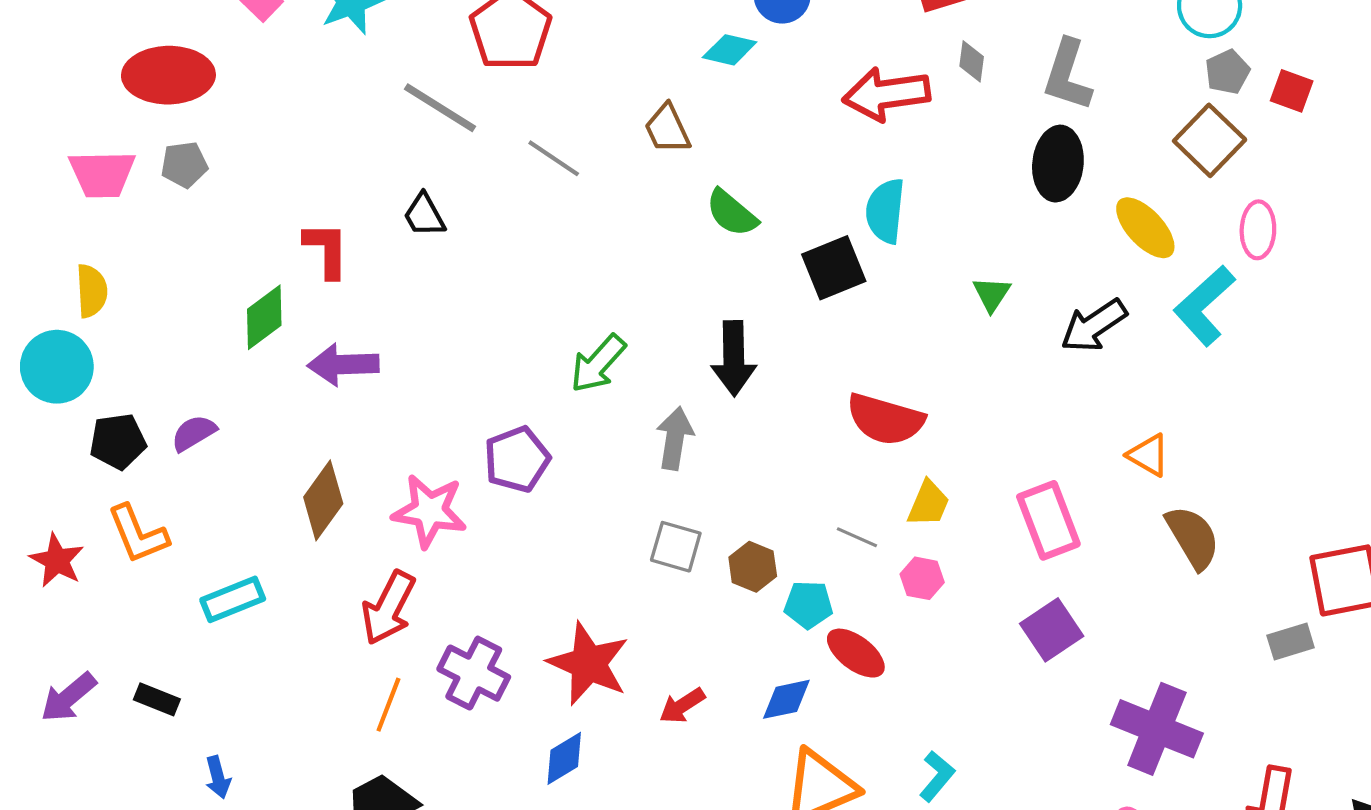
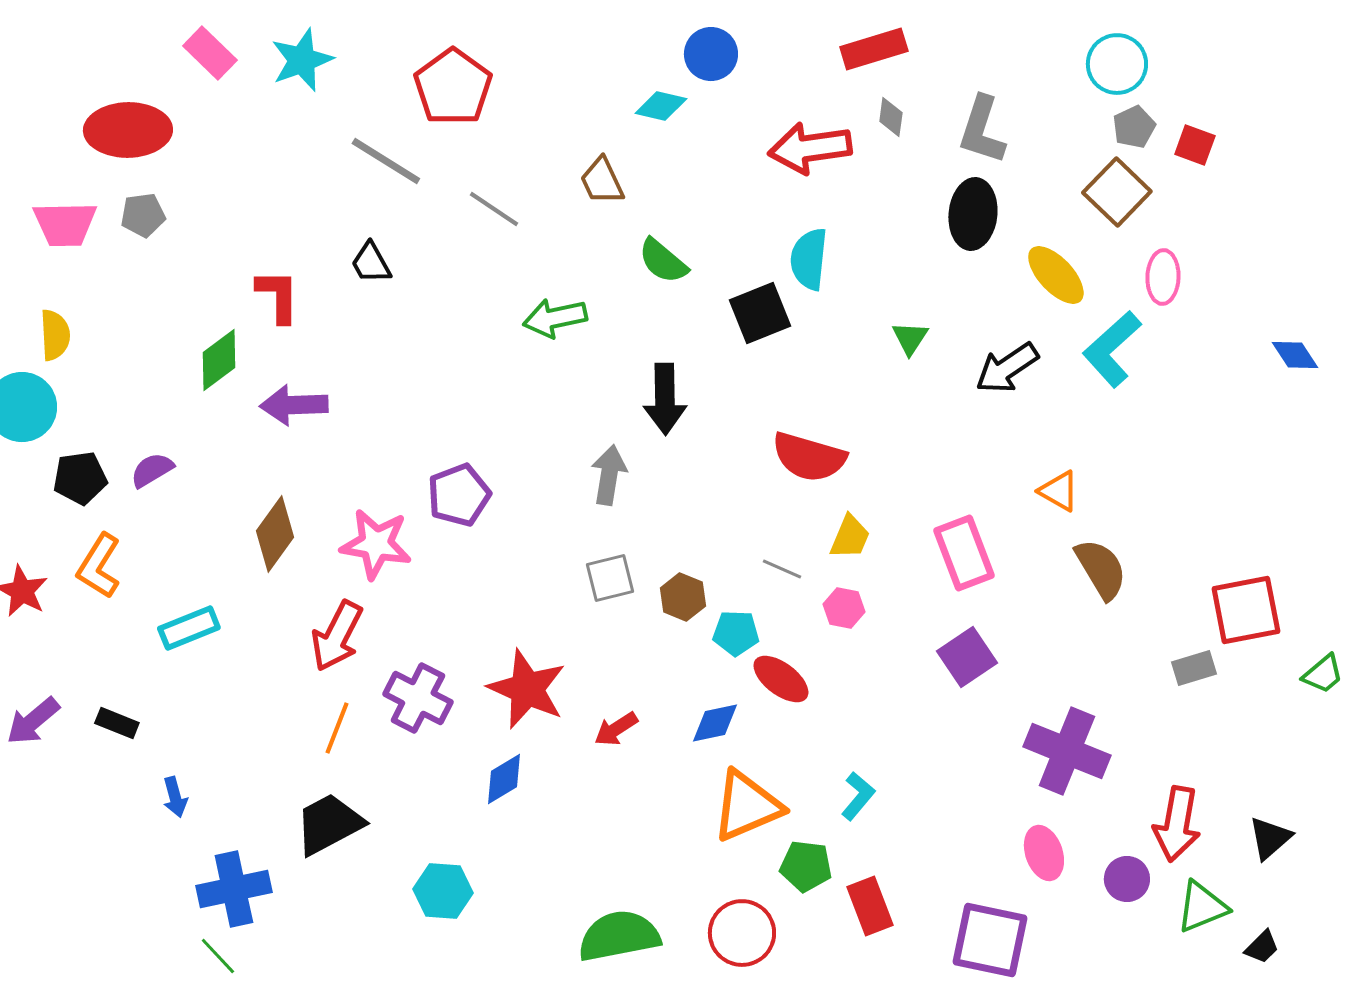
green arrow: (598, 364) -> (555, 318), moved, turned 36
orange L-shape: (138, 534) -> (99, 566), turned 54
gray square: (676, 547) -> (610, 578), turned -30

